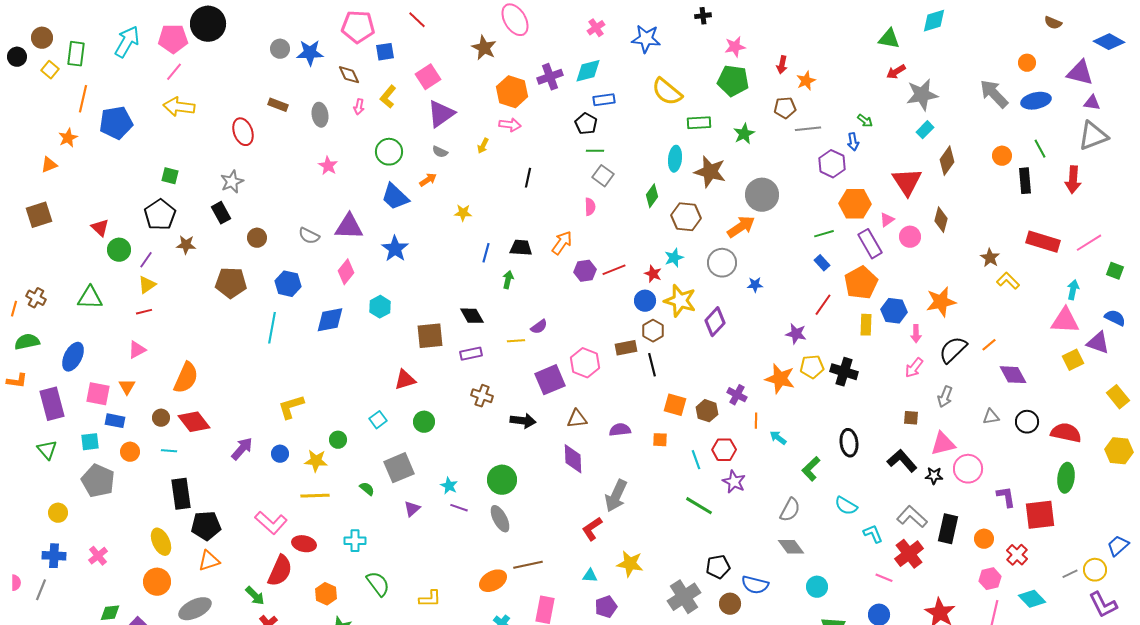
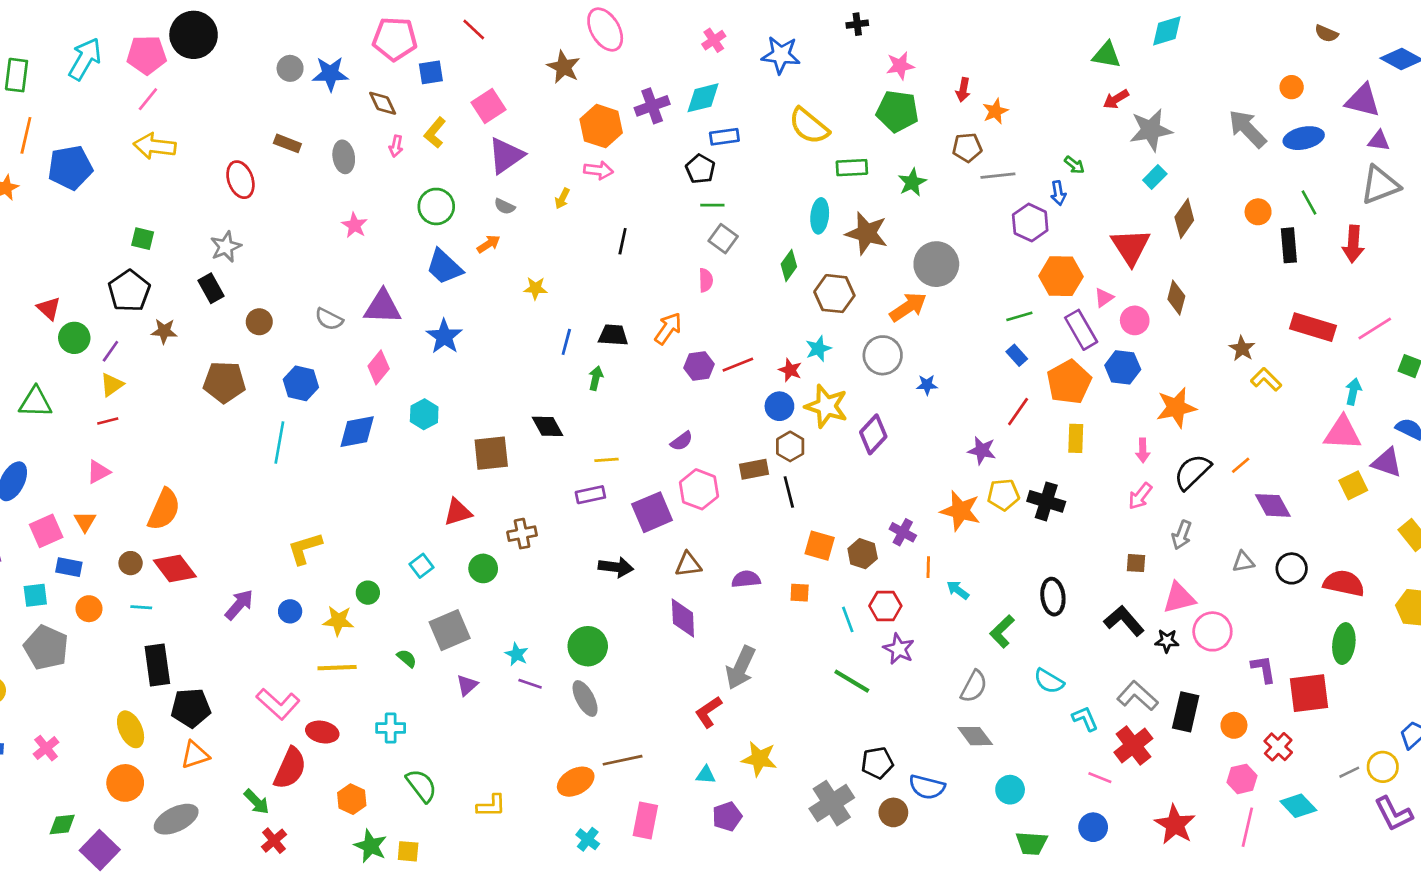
blue hexagon: (894, 311) -> (1123, 367), moved
purple semicircle: (539, 327) -> (682, 441), moved
purple rectangle: (471, 354) -> (590, 495), moved
pink square: (98, 394) -> (46, 531), turned -35
brown cross: (482, 396) -> (522, 534), moved, turned -30

